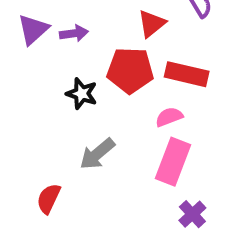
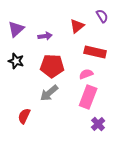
purple arrow: (74, 33) -> (45, 36), moved
red pentagon: (130, 70) -> (52, 66), moved
black star: (82, 94) -> (16, 61), moved

